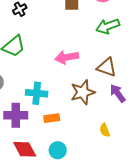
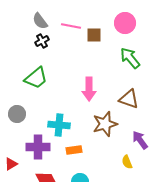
green arrow: (108, 26) -> (130, 58), turned 70
pink arrow: (67, 57) -> (89, 89), turned -80
purple arrow: (118, 93) -> (140, 140), moved

